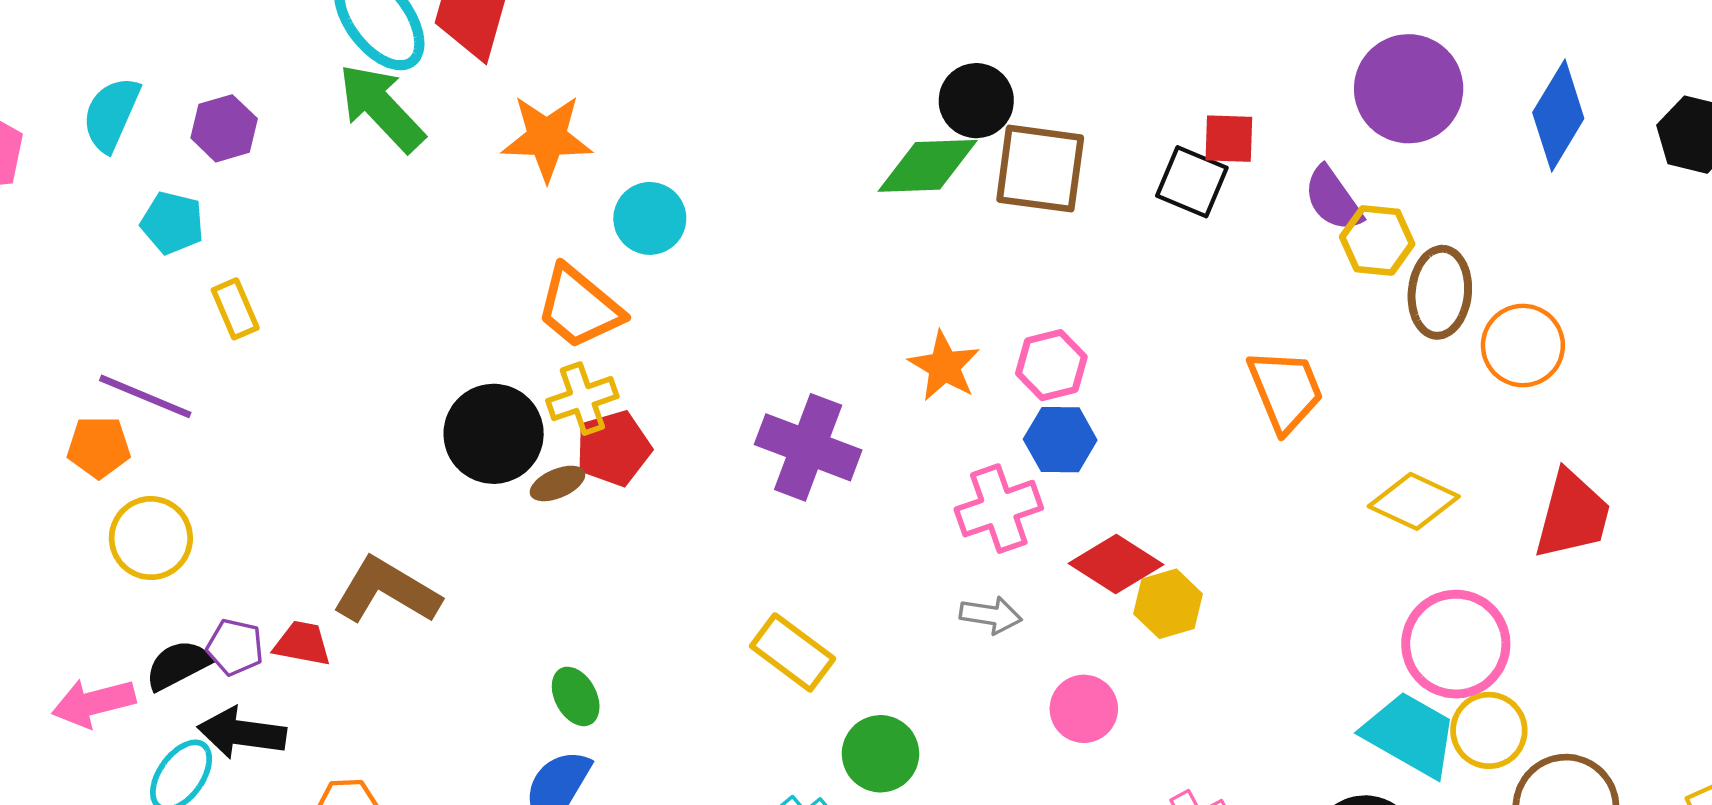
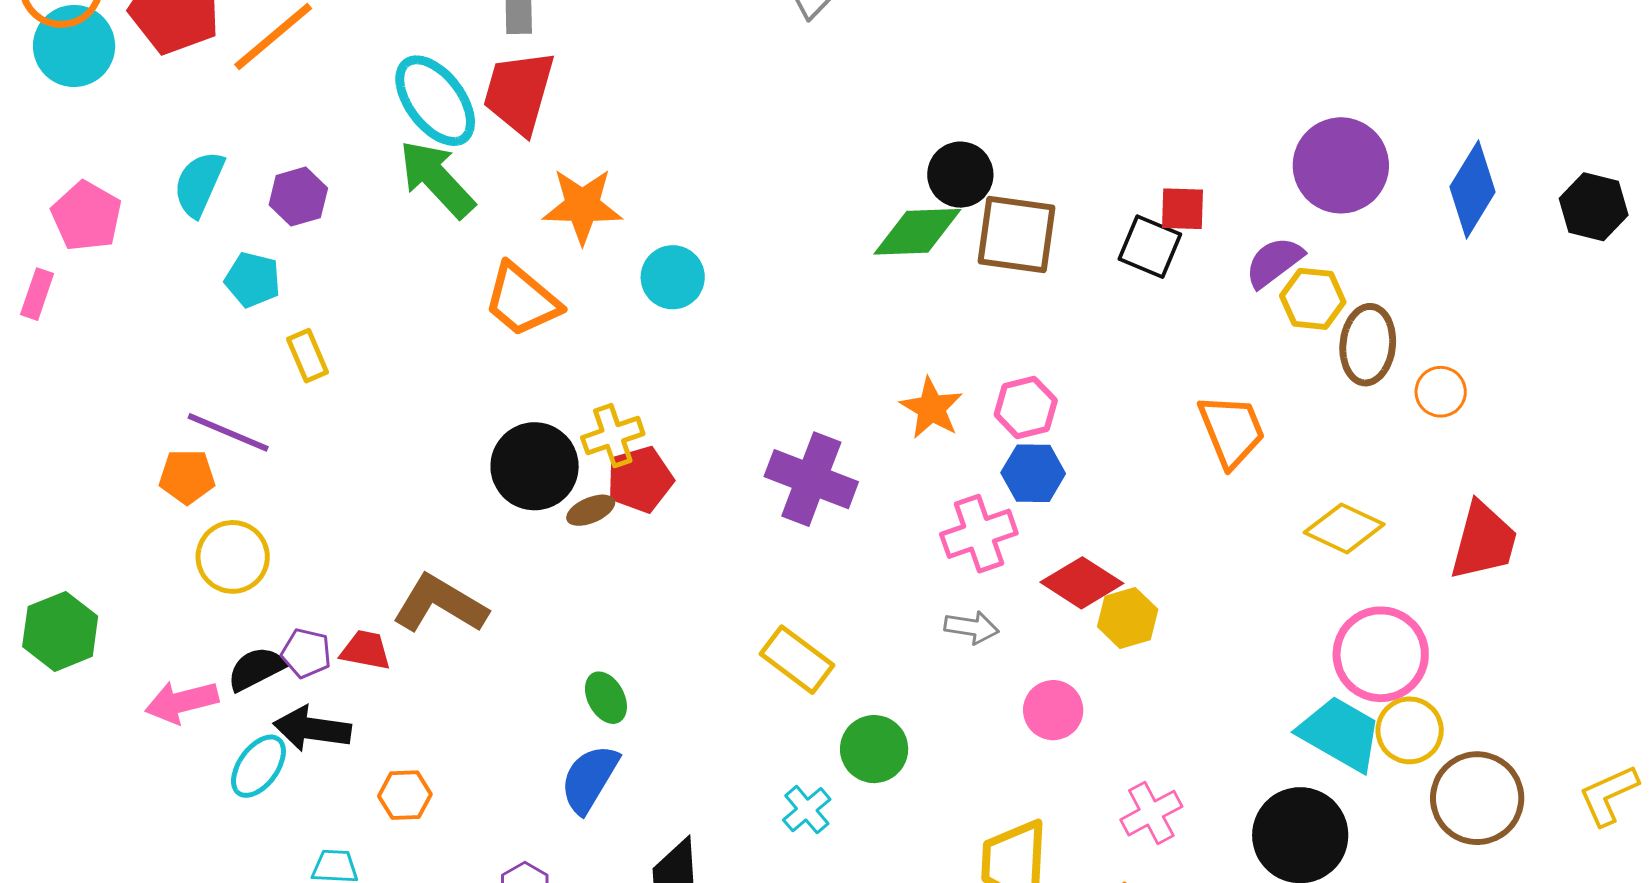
purple semicircle: (1333, 199) -> (1274, 262), turned 88
orange trapezoid: (579, 307) -> (522, 300), moved
orange circle: (1523, 346) -> (1441, 392), size x0.7

